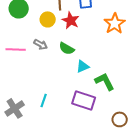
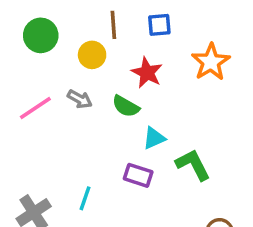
red star: (71, 20) -> (147, 73), moved
pink line: (16, 49) -> (35, 108), turned -36
purple rectangle: (84, 100) -> (138, 175), moved, size x0.7

